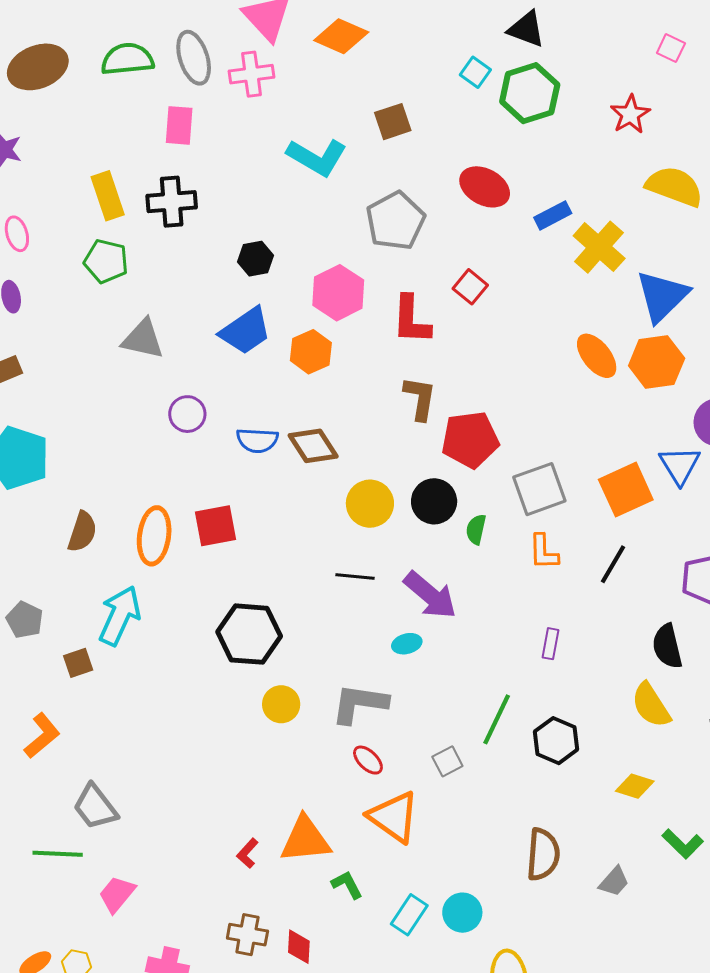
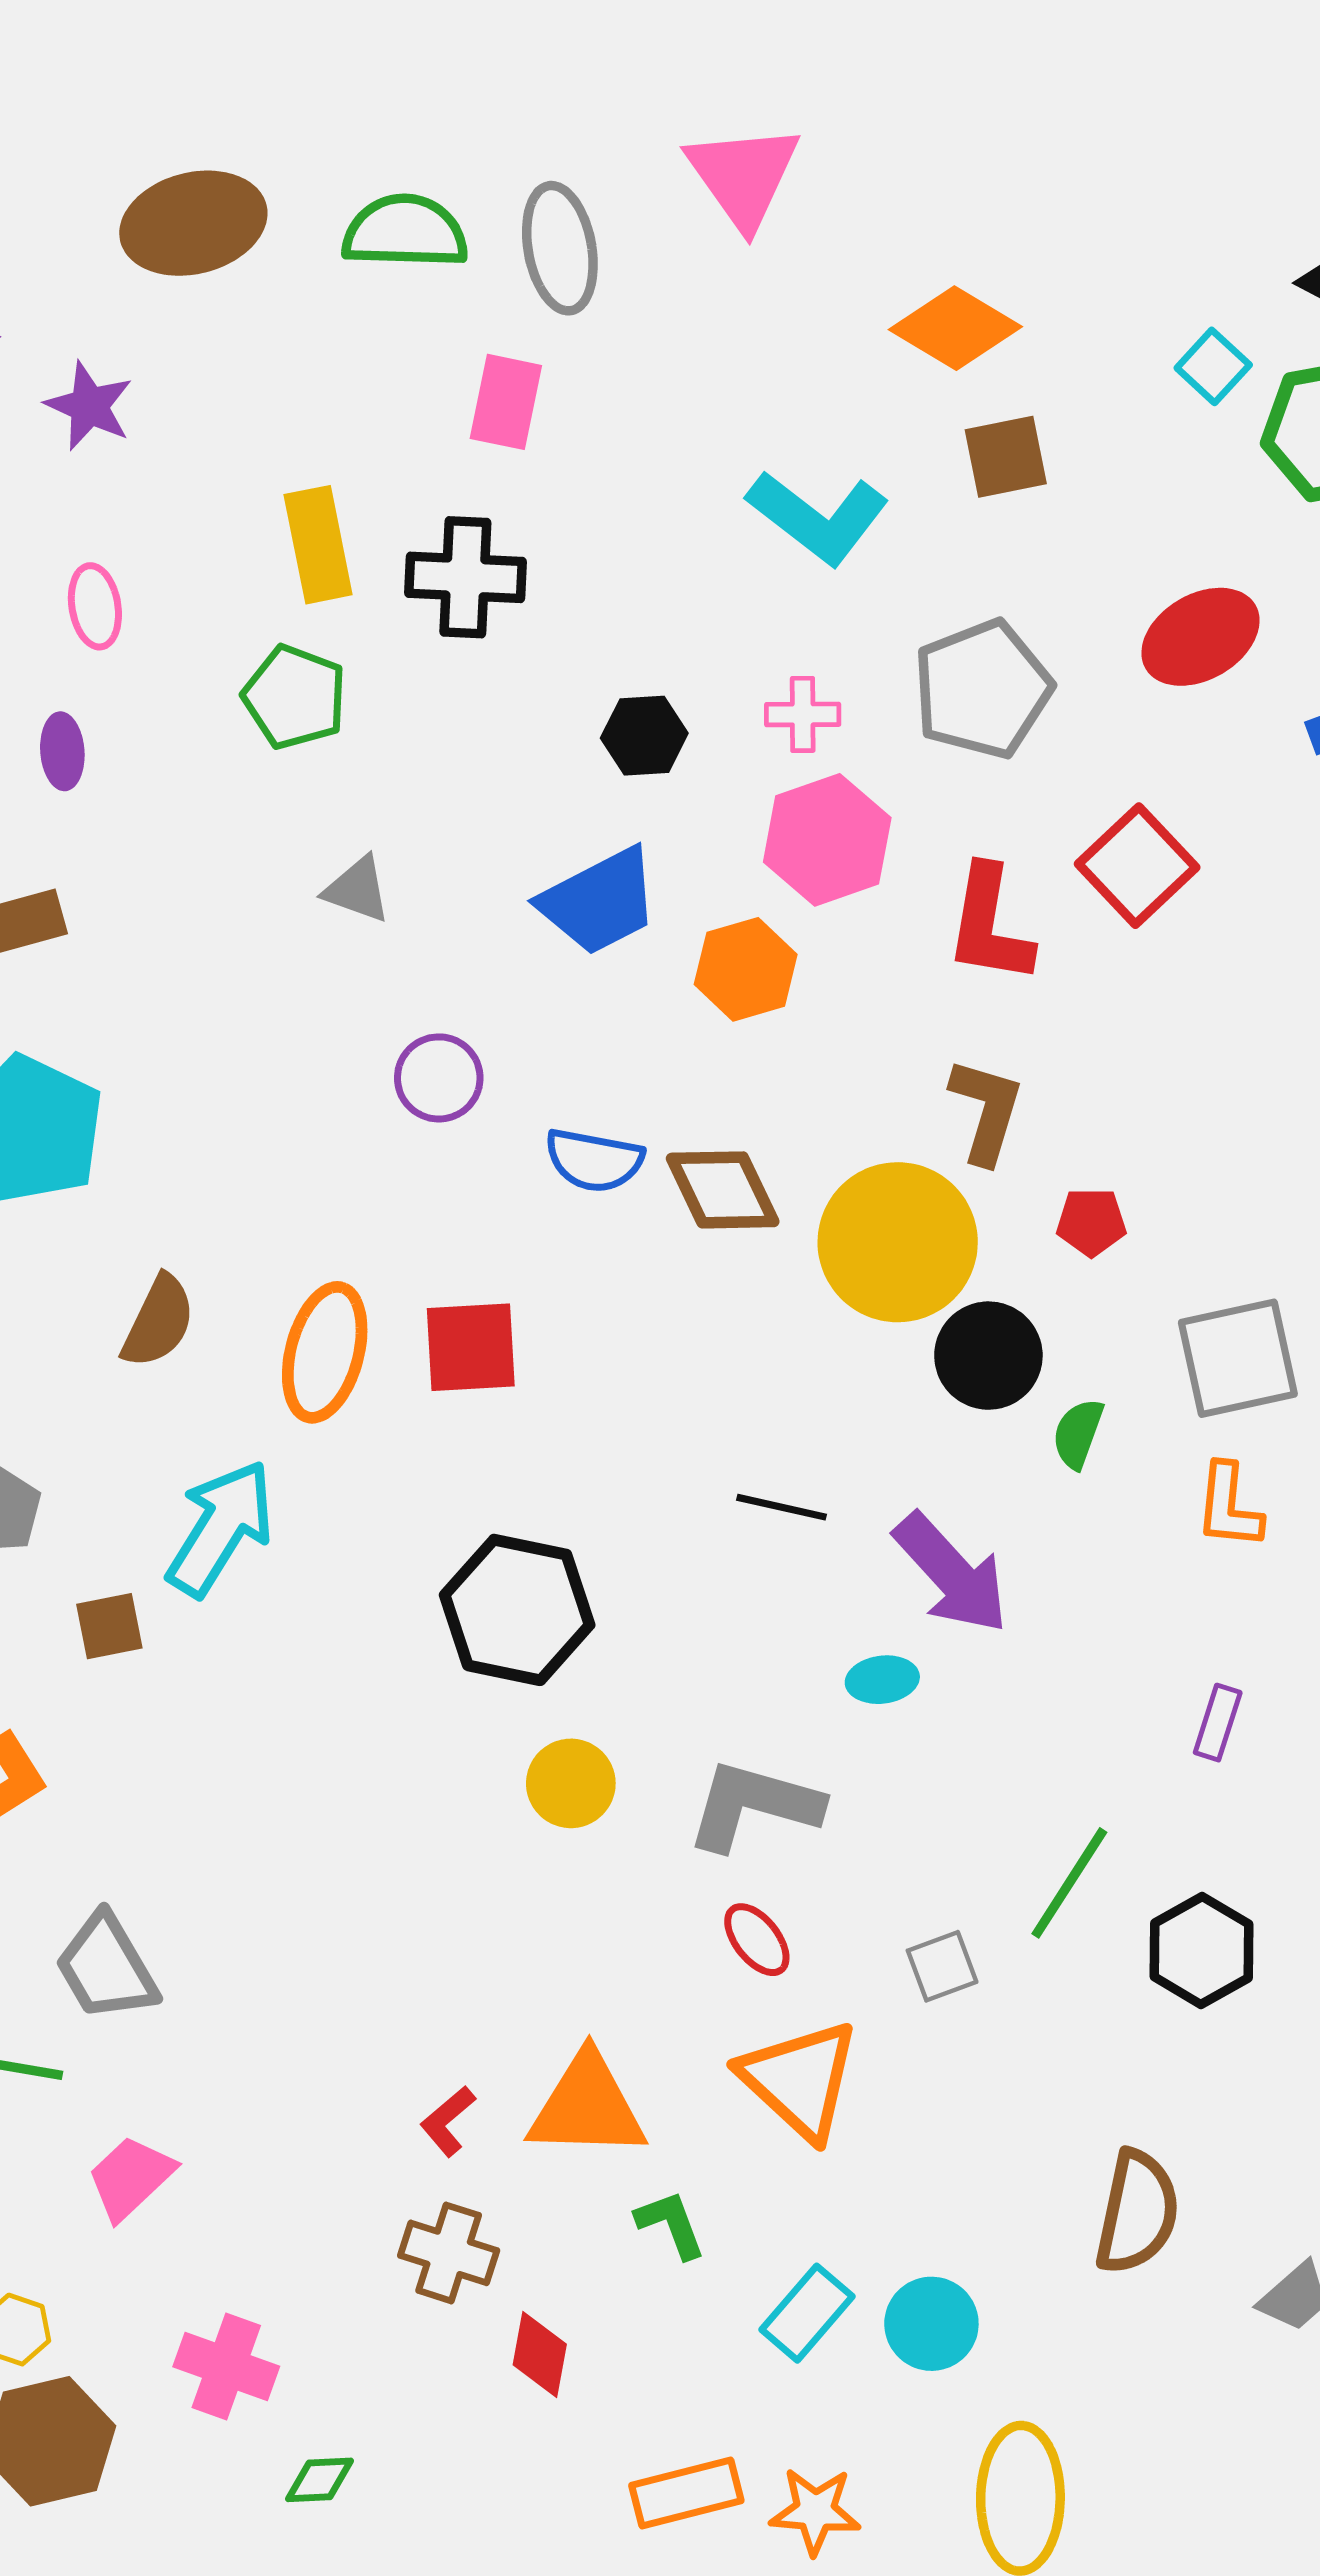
orange diamond: (341, 36) -> (955, 328), moved
pink cross: (251, 74) -> (803, 714), moved, size x0.7
red ellipse: (485, 187) -> (1200, 637), turned -66
red square: (470, 287) -> (1137, 866), size x1.4
gray triangle: (143, 339) -> (357, 890), size x0.7
red pentagon: (470, 440) -> (1091, 1222), size x0.5
yellow circle: (370, 504) -> (898, 1242), moved, size x1.4
brown cross: (247, 935) -> (449, 2253), moved

